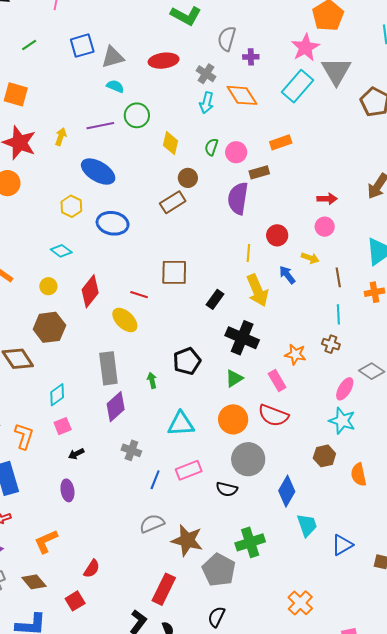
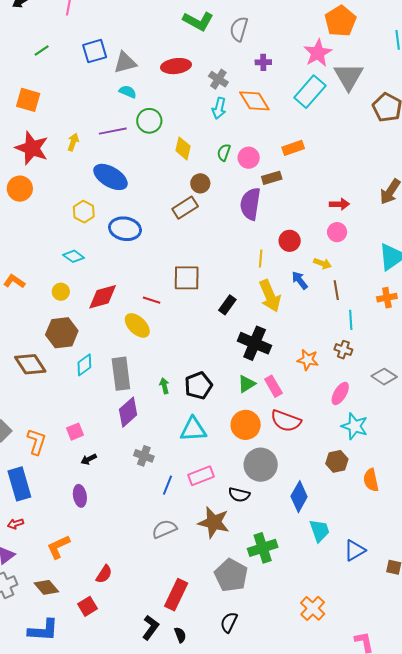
gray semicircle: (227, 39) -> (239, 29), moved
brown line: (338, 277) -> (336, 290), moved
red diamond: (90, 291) -> (103, 297), turned 36
black pentagon: (187, 361) -> (198, 386), moved
pink rectangle: (277, 381) -> (273, 386), moved
pink ellipse: (345, 389) -> (340, 393), moved
cyan diamond: (57, 395) -> (84, 365), moved
brown star: (187, 540) -> (214, 522), moved

